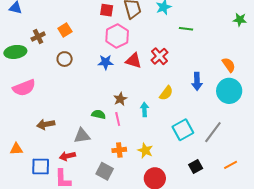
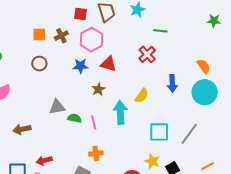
orange square: (65, 30) -> (39, 35), turned 32
brown cross: (38, 37) -> (61, 36), moved
red cross: (159, 56) -> (147, 54), moved
brown star: (120, 99) -> (98, 89), moved
cyan arrow: (145, 109) -> (120, 112), size x1.6
cyan square: (183, 130) -> (159, 132), turned 30
gray triangle: (82, 136) -> (57, 107), moved
yellow star: (145, 150) -> (152, 161), moved

